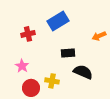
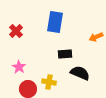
blue rectangle: (58, 21) -> (55, 22), turned -50
red cross: (28, 34) -> (16, 31), moved, turned -32

